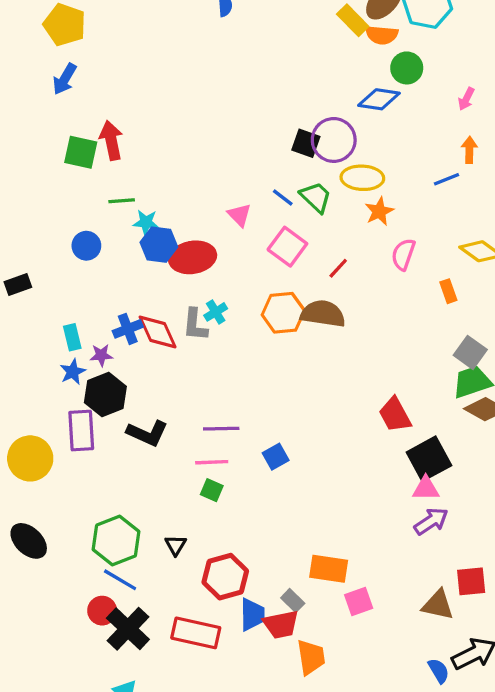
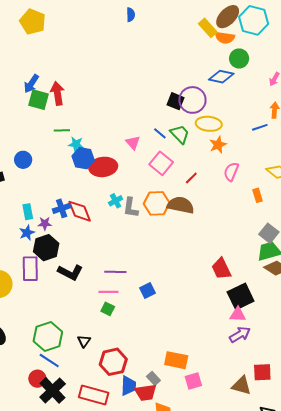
blue arrow: (65, 79) -> (31, 84), moved
blue circle: (86, 246) -> (23, 160), moved
gray L-shape: (195, 325) -> (131, 208), moved

